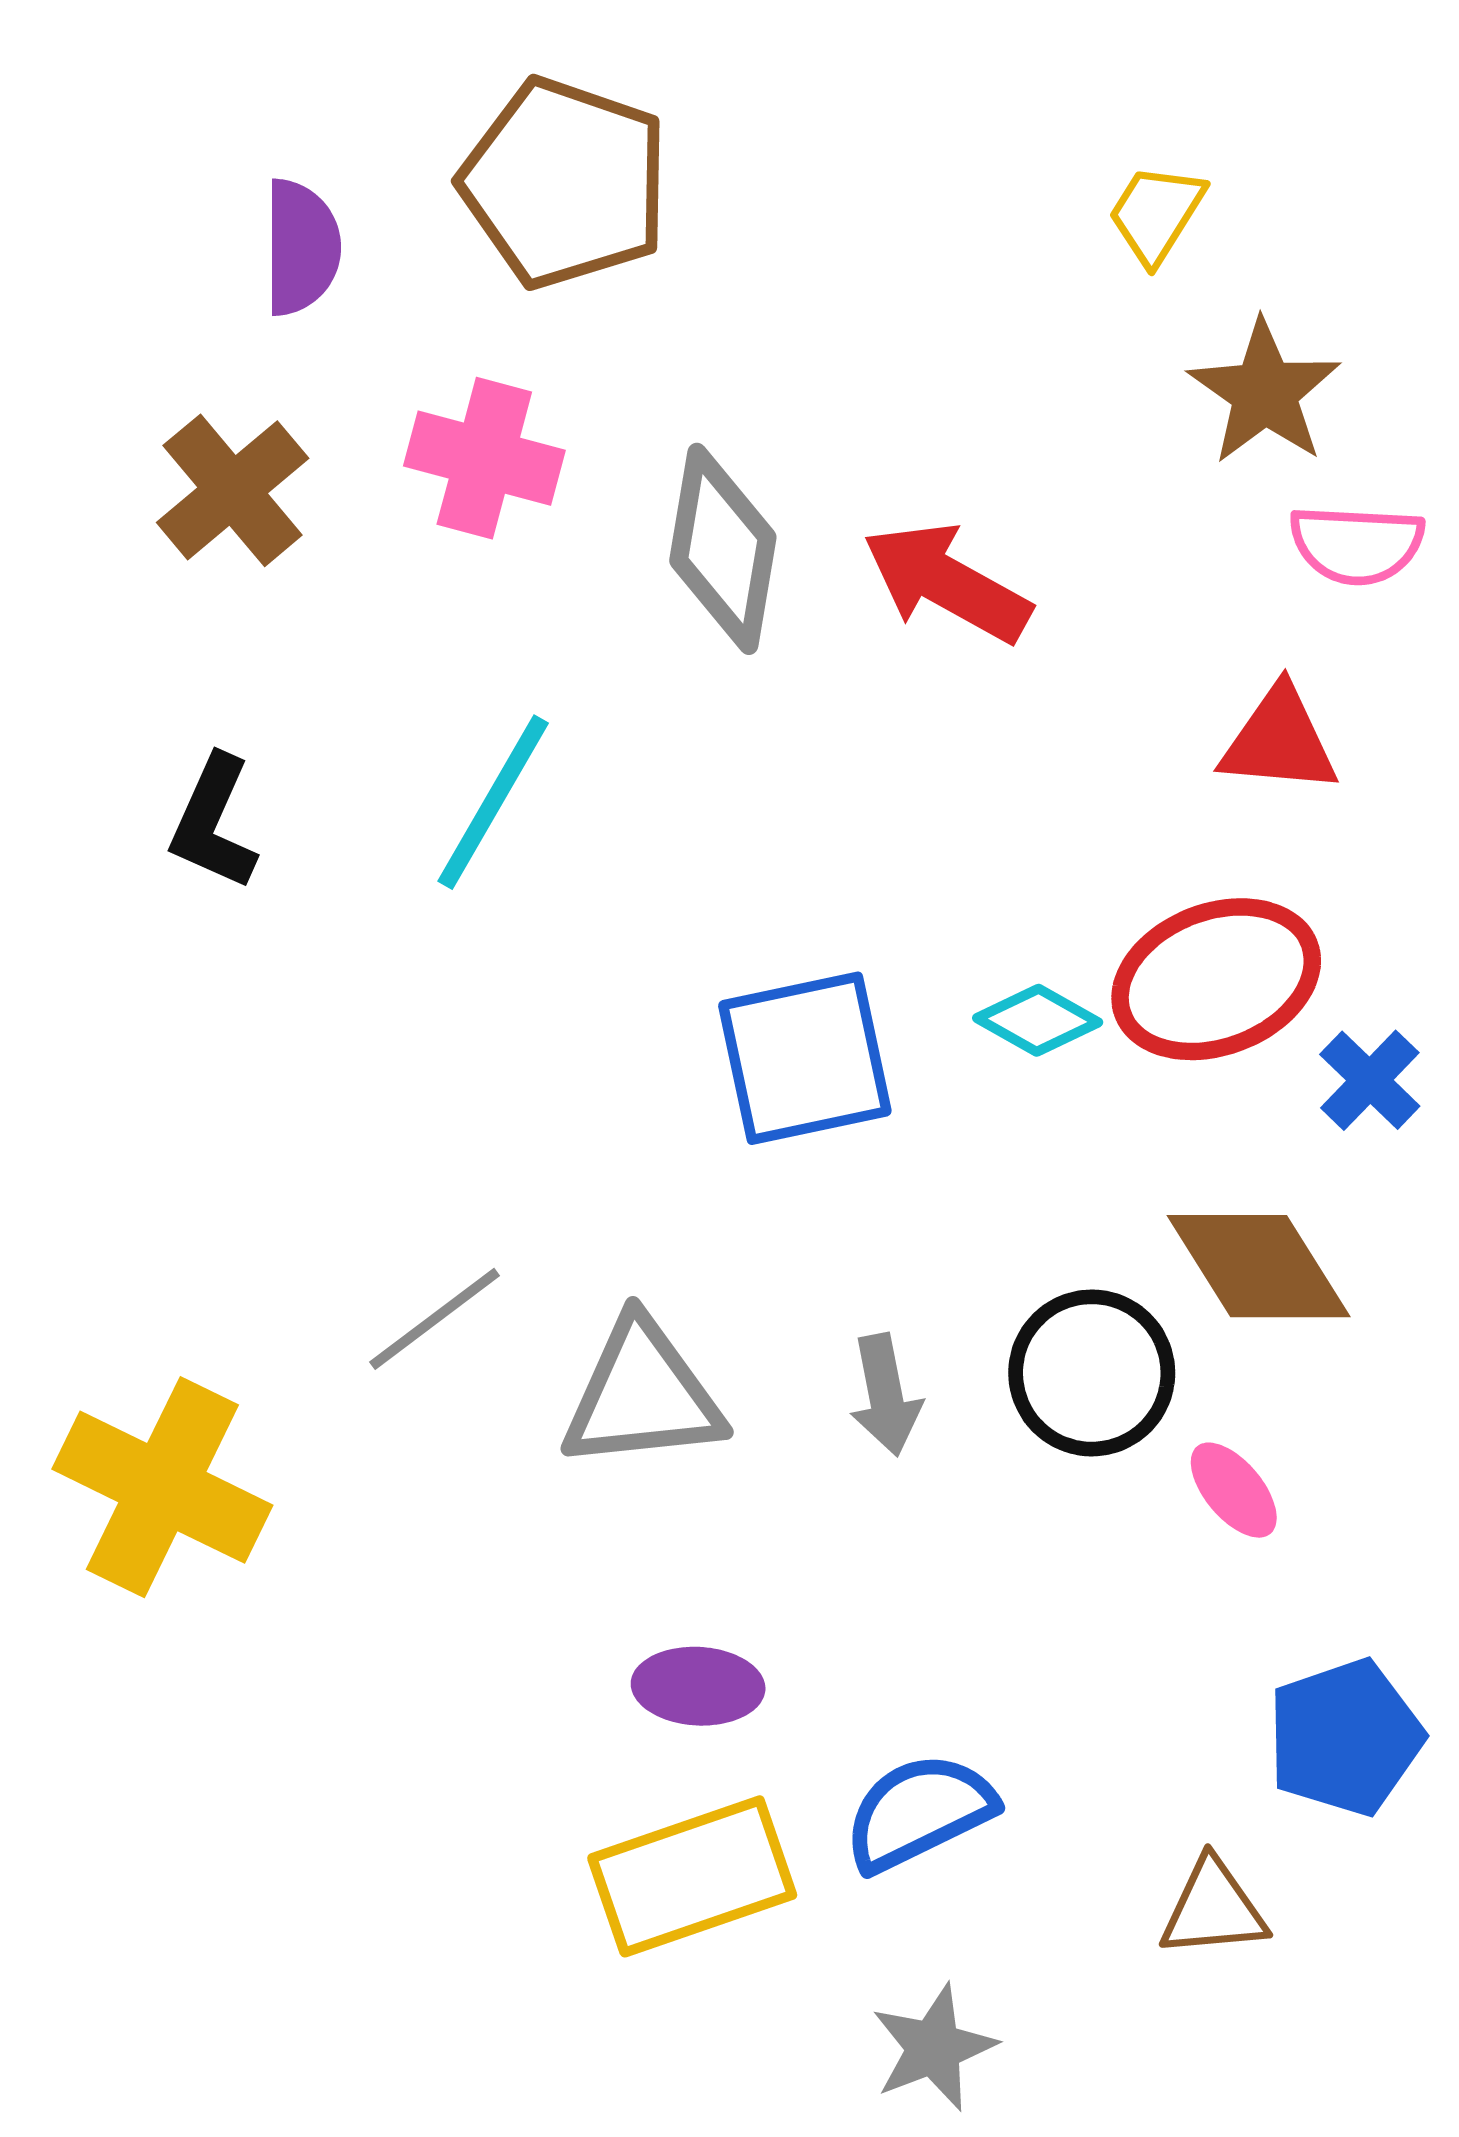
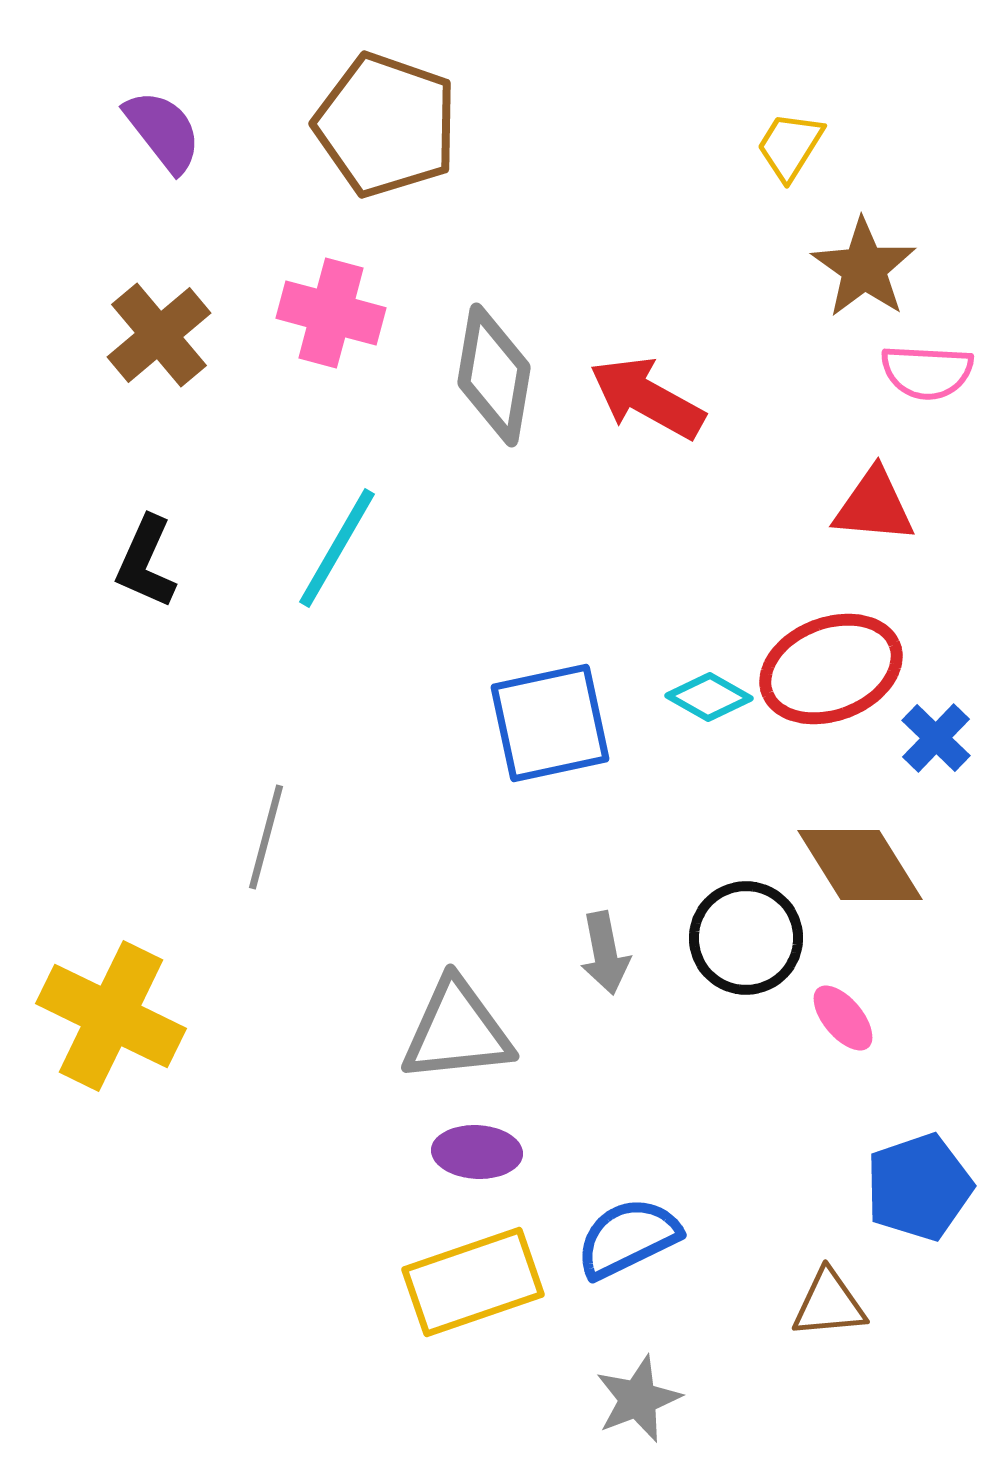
purple semicircle: (301, 247) -> (163, 131), moved, turned -38
gray line: (435, 1319) -> (266, 837), moved, turned -38
gray triangle: (642, 1395) -> (457, 1031), moved

